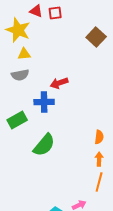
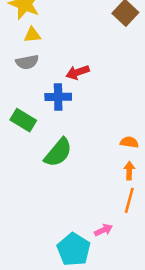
green rectangle: (17, 120) -> (23, 120), turned 60
orange semicircle: (99, 137) -> (129, 142), turned -88

